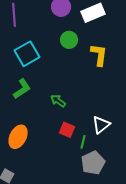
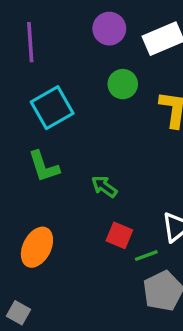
green L-shape: (22, 89) -> (44, 166), turned 105
green line: (83, 142) -> (146, 256), turned 56

